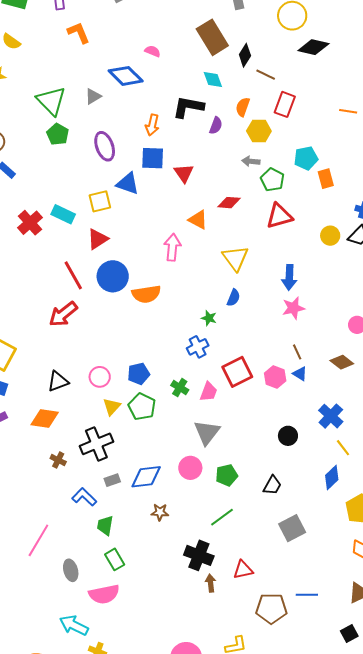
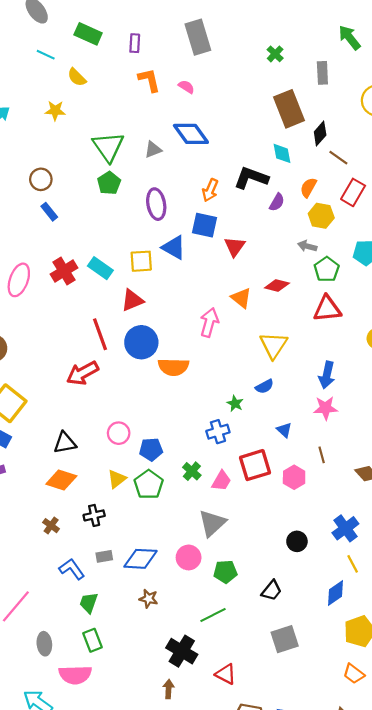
pink semicircle: (153, 51) -> (186, 87), moved
blue semicircle: (233, 298) -> (264, 386), turned 30
blue triangle: (300, 374) -> (284, 430), moved
pink circle: (100, 377) -> (119, 433), moved
orange diamond: (45, 418) -> (61, 480), moved
black cross: (96, 444) -> (94, 515), size x0.6
red triangle: (243, 570) -> (226, 674), turned 30
brown arrow: (211, 583) -> (169, 689), moved

